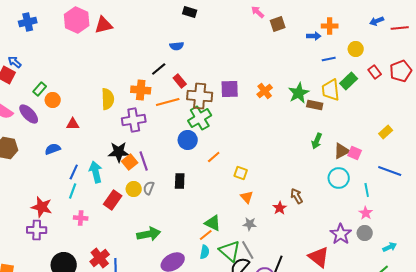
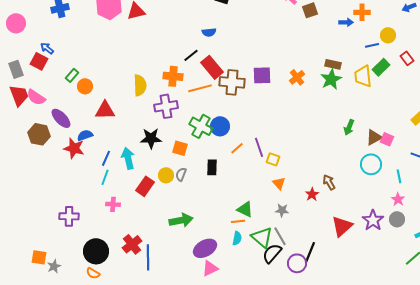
blue line: (329, 59) -> (372, 45), moved
red rectangle: (180, 81) -> (212, 67), size x1.6
brown rectangle: (315, 105) -> (333, 64), moved
purple ellipse: (29, 114) -> (61, 118), moved
green cross: (200, 118) -> (201, 126), moved, turned -30
red triangle: (73, 124) -> (105, 110), size x1.5
orange line: (214, 157) -> (237, 148), moved
purple line: (144, 161) -> (259, 147), moved
orange square: (130, 162) -> (180, 148), moved, turned -35
red star: (42, 207) -> (74, 148), moved
orange line: (206, 235) -> (238, 221), turned 32
red triangle: (319, 257) -> (342, 226), moved, turned 40

